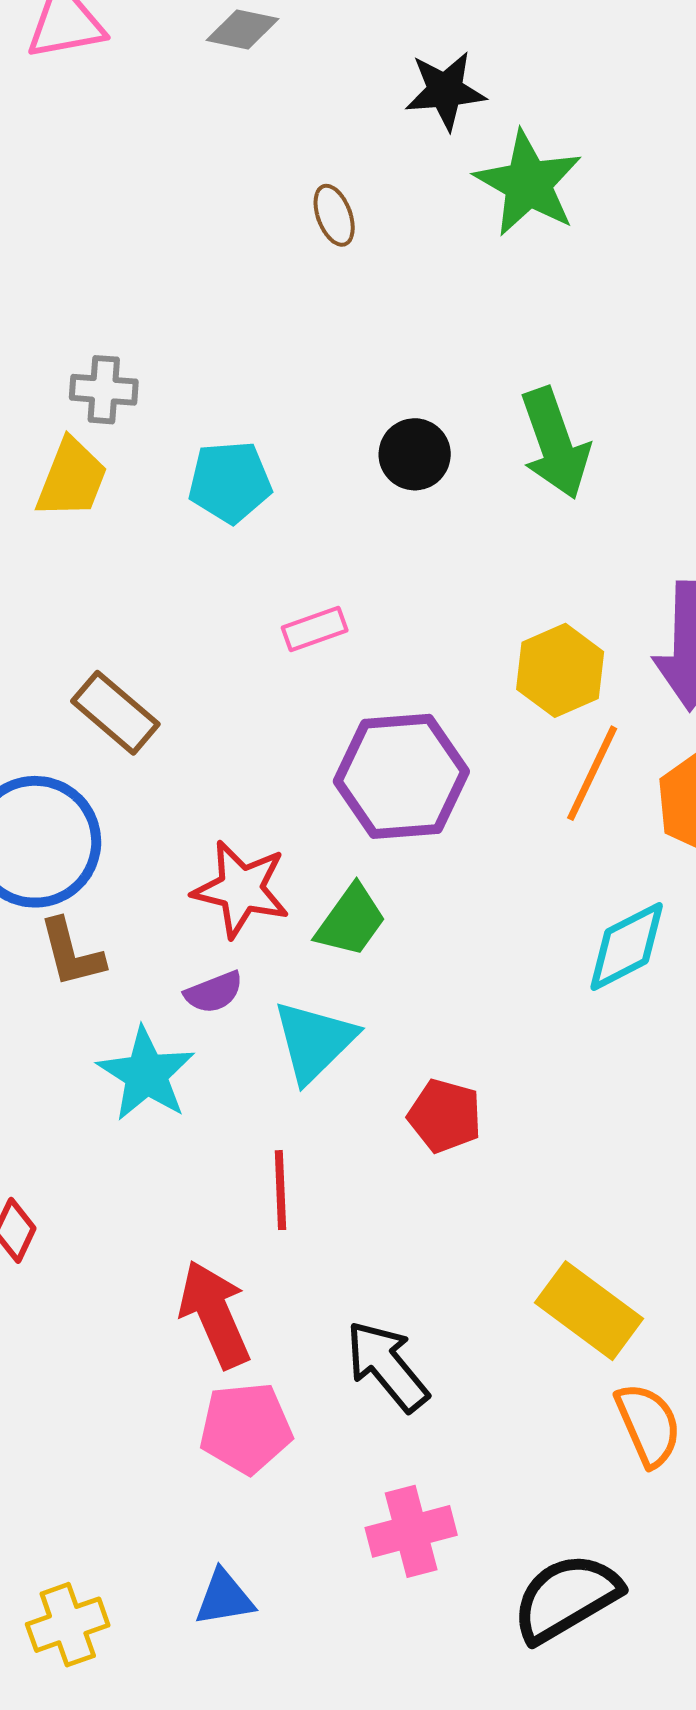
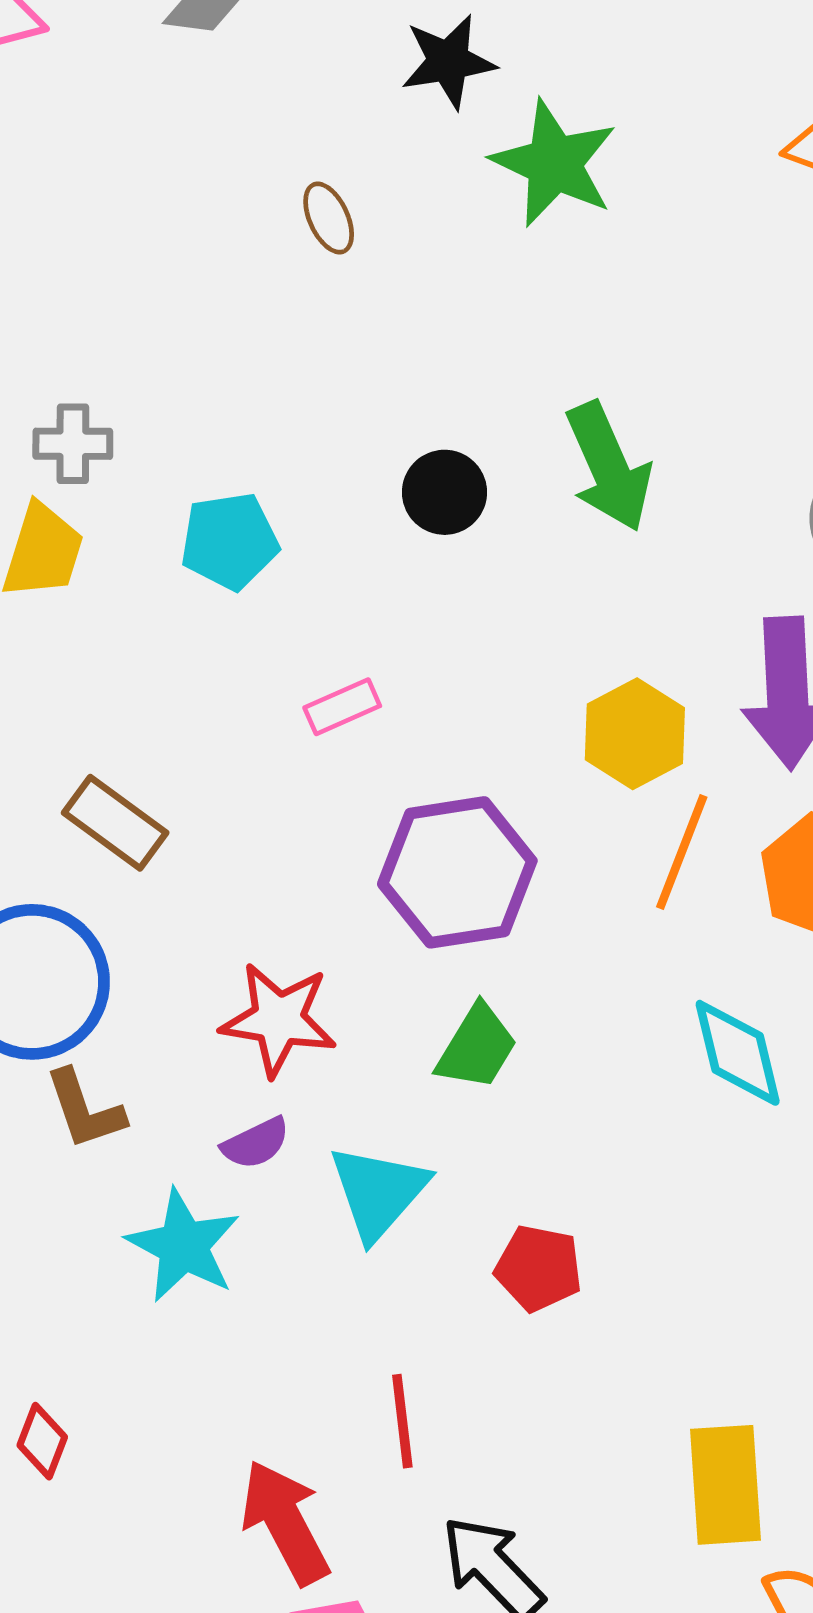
green trapezoid: (351, 921) -> (477, 1047), moved
cyan diamond: (627, 946) -> (738, 1053), turned -72
red line: (280, 1190) -> (402, 1421), moved
yellow rectangle: (589, 1311) -> (726, 1485), turned 54

